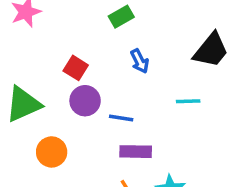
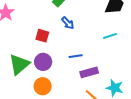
blue arrow: (140, 61) -> (68, 23), moved
purple circle: (85, 101) -> (43, 62), moved

